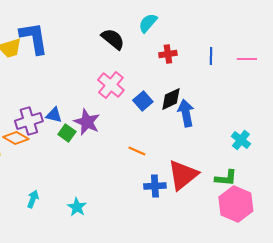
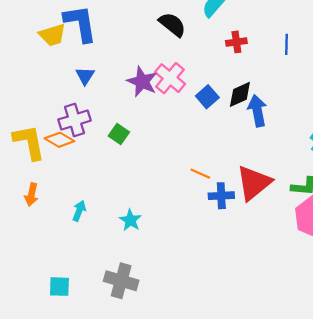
blue triangle: (54, 115) -> (85, 76), moved, turned 48
purple star: (87, 122) -> (142, 82), moved
orange line: (137, 151) -> (200, 174), moved

